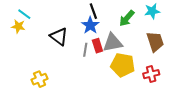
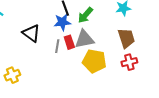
green arrow: (127, 18) -> (85, 15), moved
blue star: (90, 25) -> (62, 22), turned 30
red cross: (151, 74) -> (129, 62), moved

